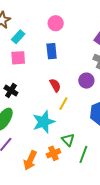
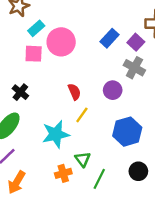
pink circle: (56, 23) -> (61, 42), moved, size x1.5
blue rectangle: (52, 51) -> (109, 38), moved, turned 42
orange arrow: (30, 160) -> (17, 182), moved

